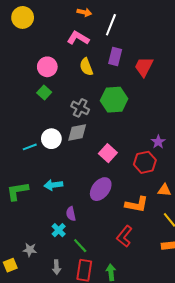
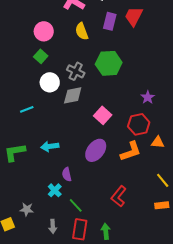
red trapezoid: (144, 67) -> (134, 16), moved
white circle: (51, 139) -> (50, 82), moved
purple star: (158, 142) -> (148, 97), moved
orange triangle: (164, 190) -> (158, 142), moved
orange L-shape: (137, 204) -> (131, 151), moved, turned -30

